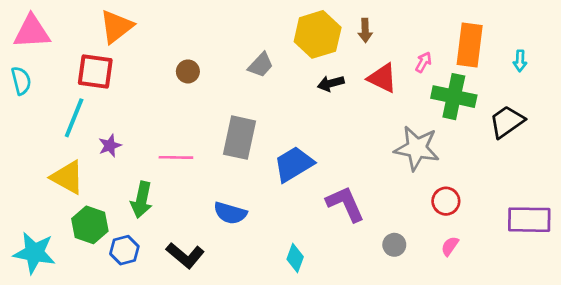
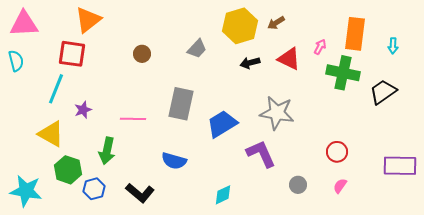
brown arrow: (365, 30) -> (276, 23), turned 60
gray star: (417, 148) -> (277, 113), moved
cyan diamond: (295, 258) -> (223, 195), turned 45

